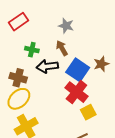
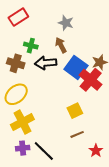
brown cross: (18, 78) -> (16, 63), moved
red cross: (76, 92) -> (91, 80), moved
yellow square: (88, 112) -> (75, 111), moved

